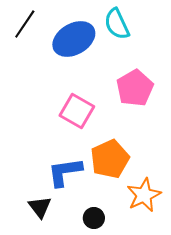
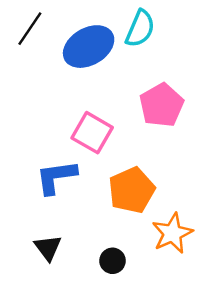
cyan semicircle: (117, 24) -> (140, 29), turned -132
blue L-shape: (65, 172) -> (56, 177), moved

